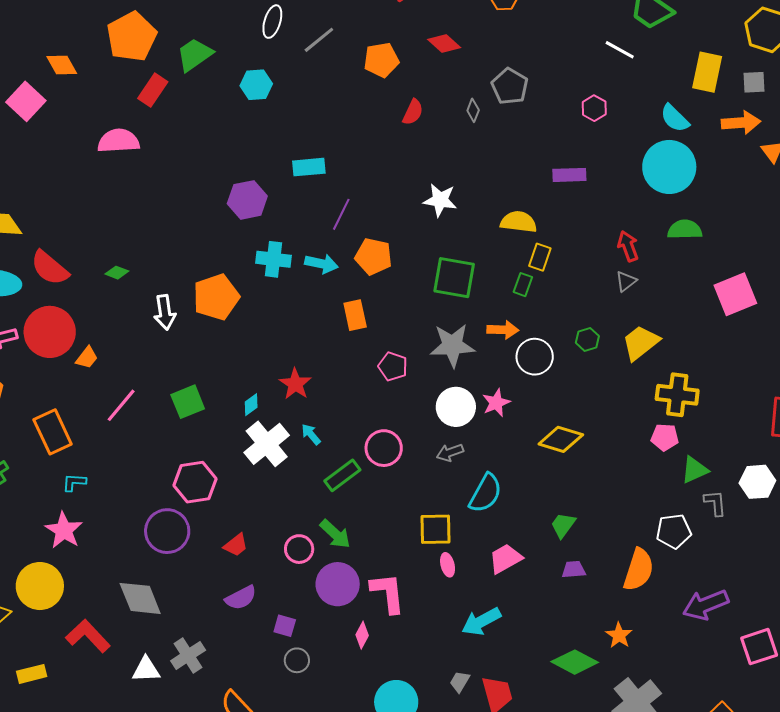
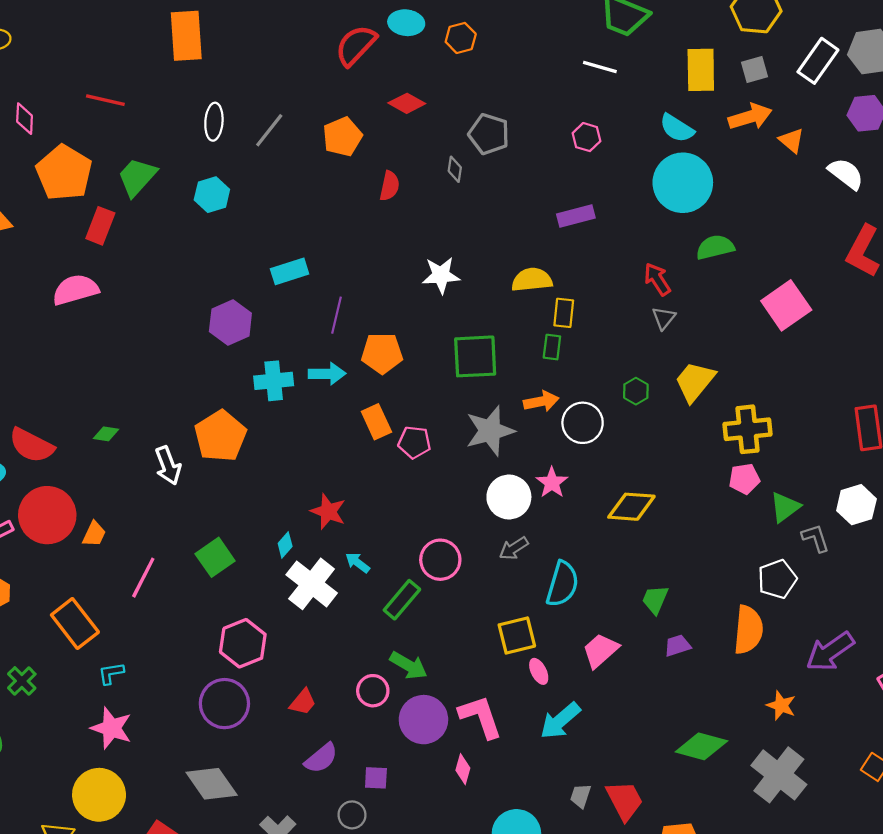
pink pentagon: (393, 366) -> (414, 442), moved
cyan arrow: (481, 621) -> (560, 721), moved
orange star: (619, 635) -> (781, 705), moved
gray circle: (297, 660) -> (352, 815), moved

